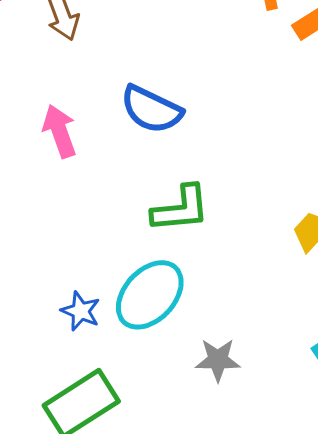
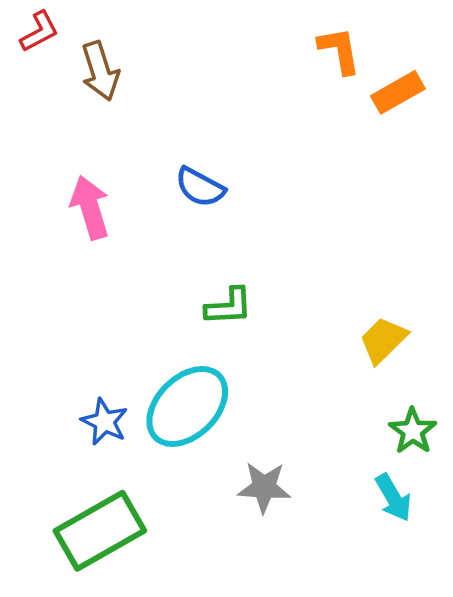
blue semicircle: (151, 109) -> (200, 187), size x0.7
green L-shape: (181, 209) -> (229, 306), size x0.7

